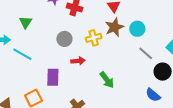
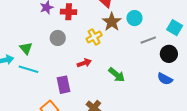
green triangle: (25, 22) -> (26, 48), moved
gray circle: (64, 39) -> (58, 38), moved
gray line: (146, 53) -> (148, 40), turned -49

